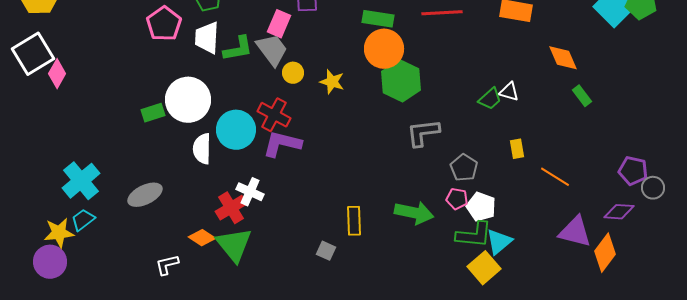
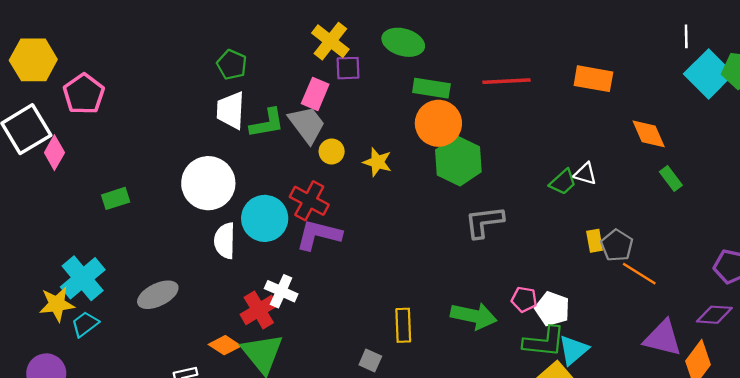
pink pentagon: (164, 24) -> (84, 94), moved
green rectangle: (153, 113) -> (116, 198), moved
gray pentagon: (464, 168) -> (617, 245), moved
yellow star: (59, 233) -> (57, 304), moved

